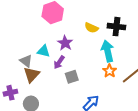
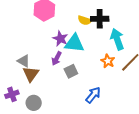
black cross: (116, 27) -> (100, 19), moved
cyan triangle: (43, 51) -> (74, 43), moved, size x1.5
cyan arrow: (108, 51) -> (117, 39), moved

